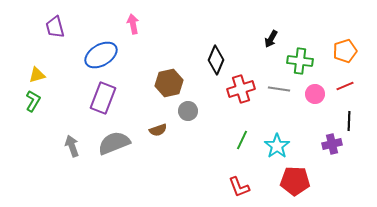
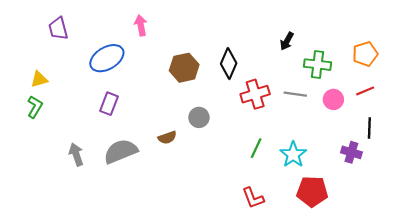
brown hexagon: (169, 83) -> (184, 68), moved
purple rectangle: (103, 98) -> (109, 104), size x0.7
purple cross: (332, 144) -> (351, 152), turned 30

